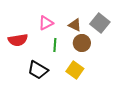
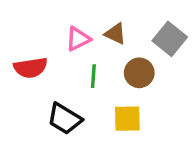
brown triangle: (75, 25) -> (115, 34), moved
yellow square: (75, 70) -> (127, 119), turned -36

